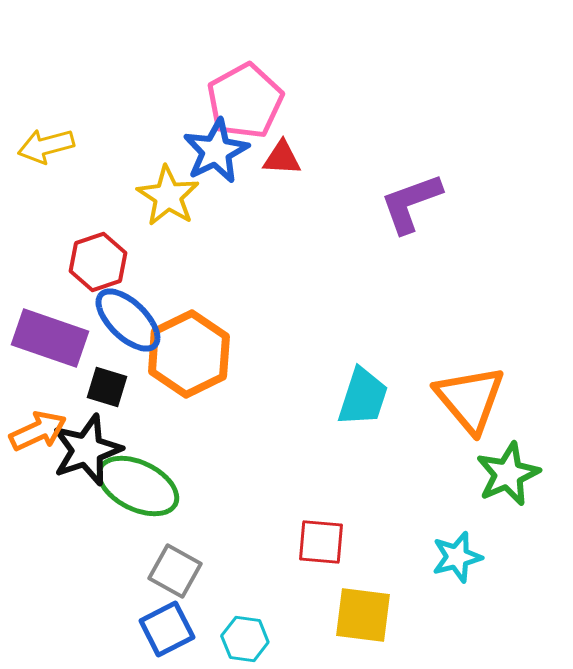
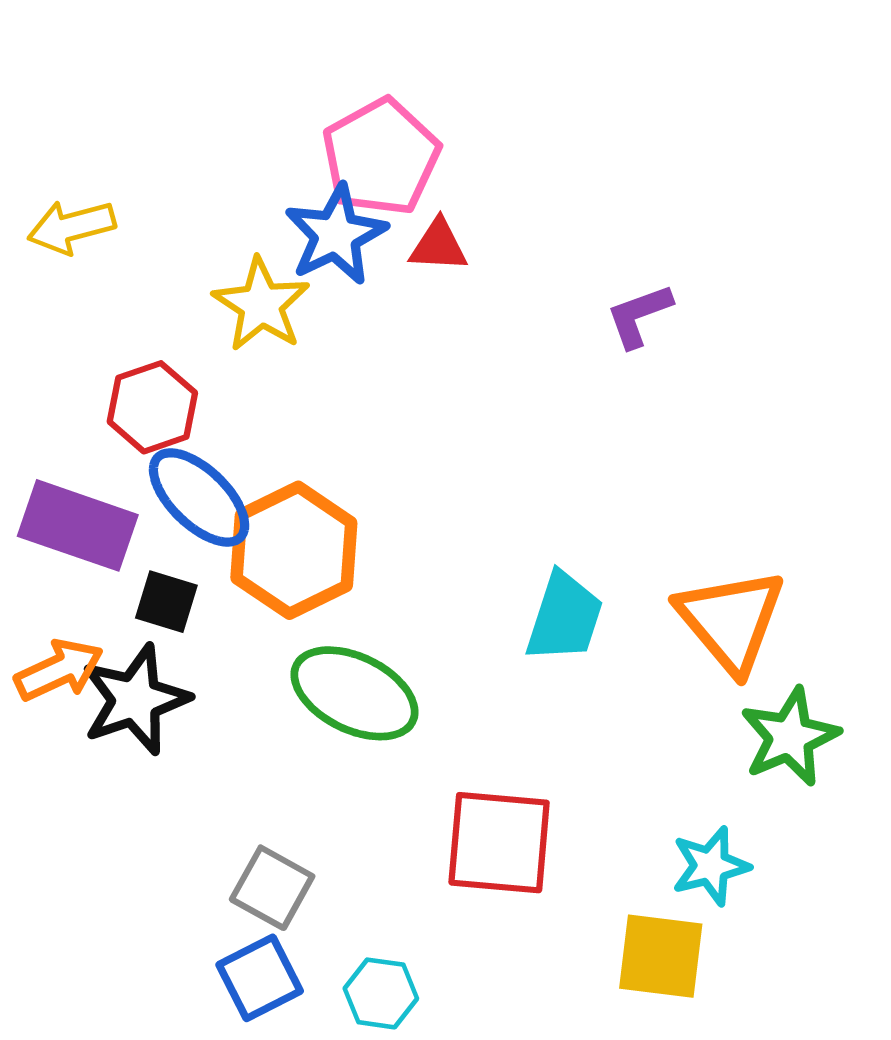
purple L-shape: (411, 203) -> (639, 316), size x0.7
green ellipse: (138, 486) -> (354, 693), moved
red square: (321, 542) -> (499, 843), size x1.5
yellow square: (363, 615) -> (661, 956), moved

